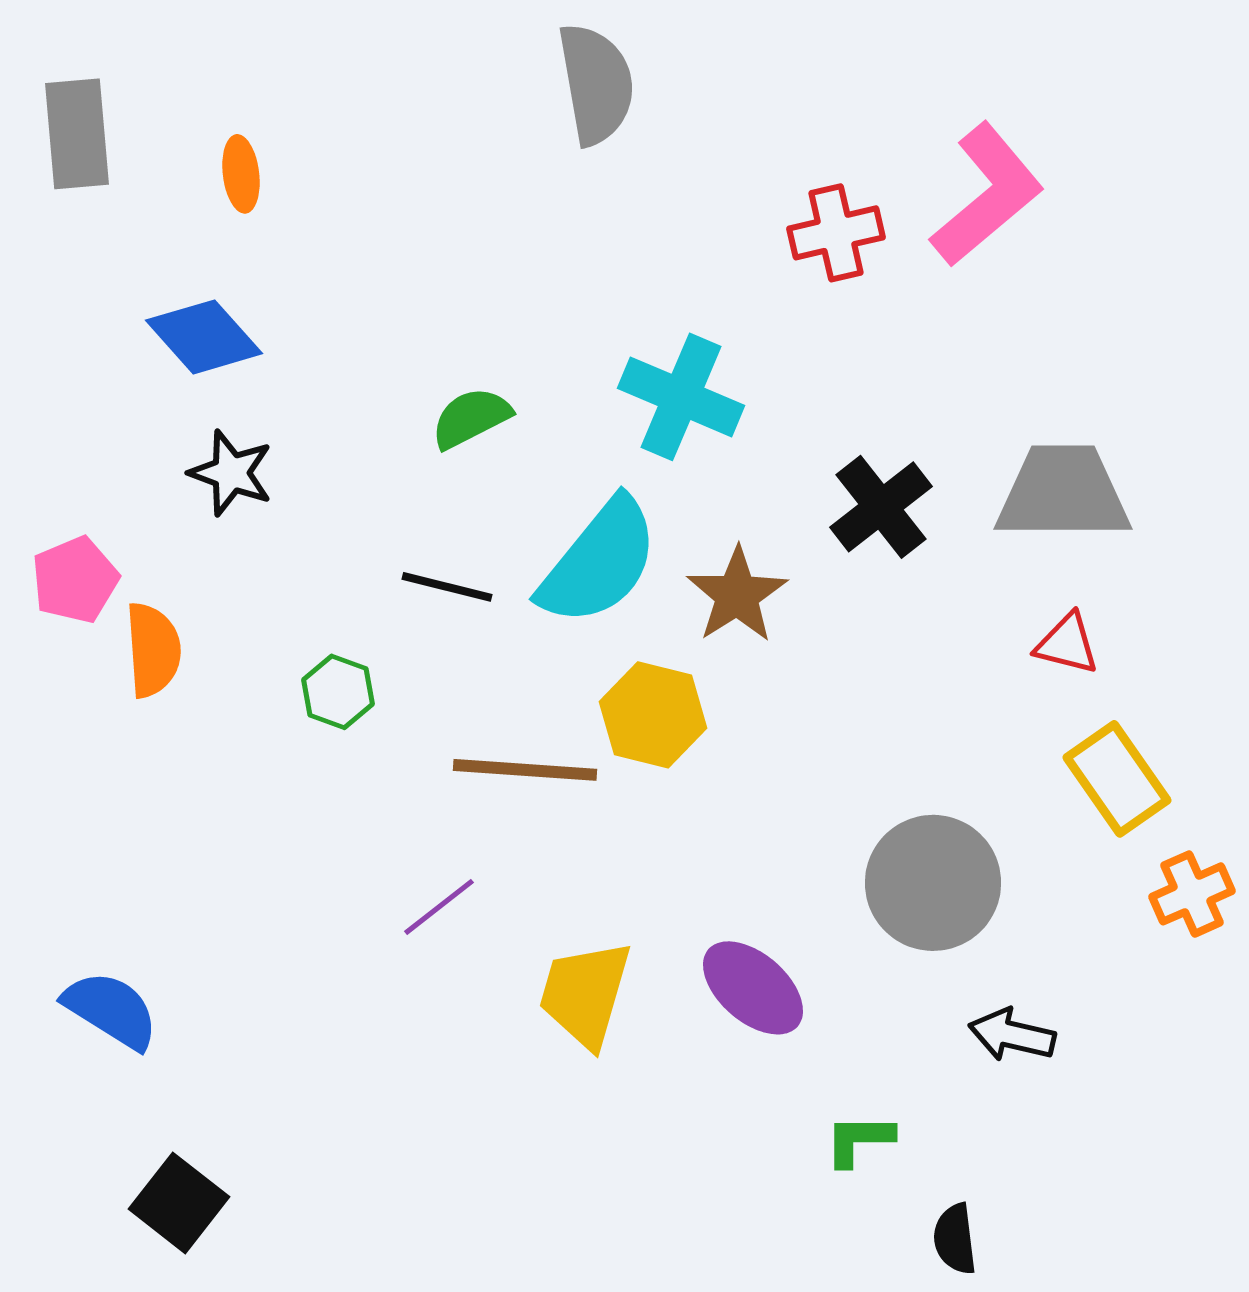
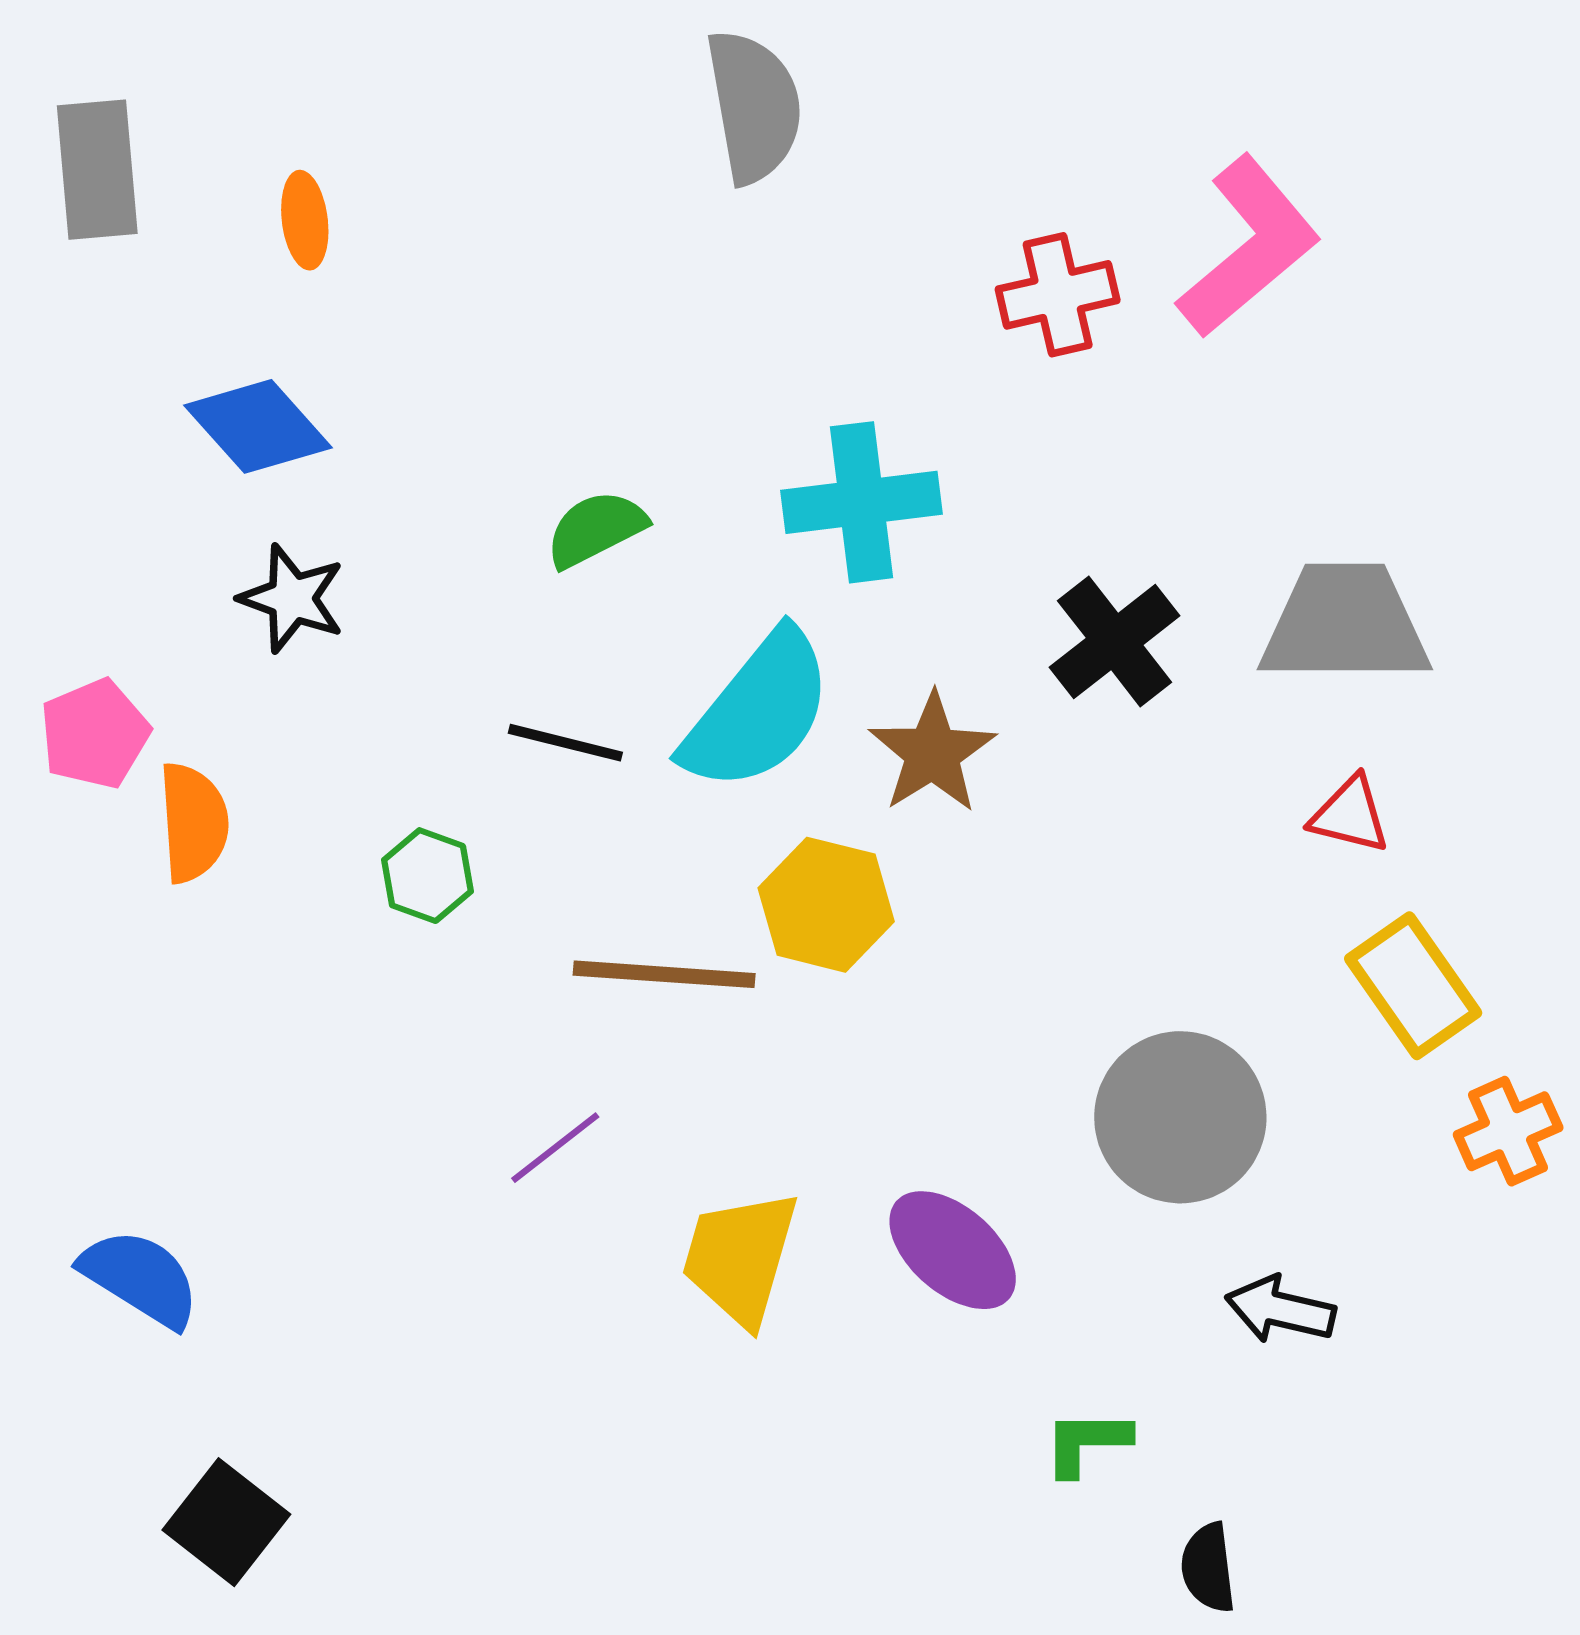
cyan cross: (681, 397) -> (861, 502), turned -30

